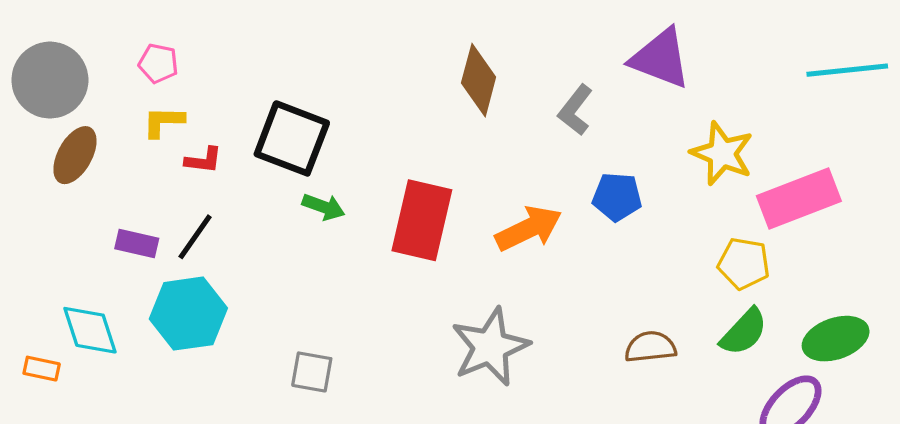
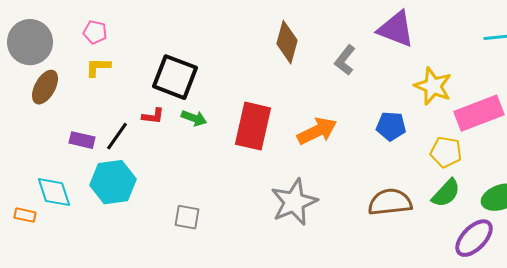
red L-shape: (203, 160) -> (153, 116), moved
blue pentagon: (617, 197) -> (391, 126), moved
brown semicircle: (650, 347) -> (390, 202), size x1.4

